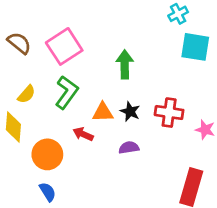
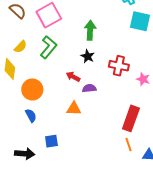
black star: (130, 111) -> (88, 56), moved
orange triangle: (103, 112) -> (74, 109), moved
red arrow: (83, 134) -> (73, 77), moved

